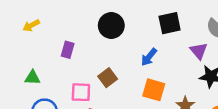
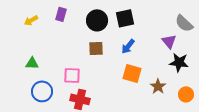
black square: (170, 23) -> (125, 18), moved
purple rectangle: (68, 50) -> (61, 14), moved
brown square: (108, 78) -> (96, 48), moved, turned 35

